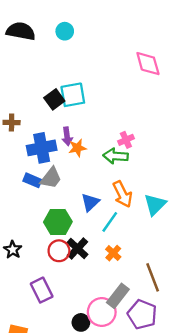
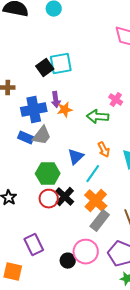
pink cross: (126, 140) -> (116, 100), moved, turned -32
orange arrow: (123, 194) -> (104, 150), size x0.7
orange cross: (113, 253) -> (96, 201), size x1.6
purple rectangle: (42, 290) -> (34, 245), moved
gray rectangle: (118, 296) -> (100, 221), moved

